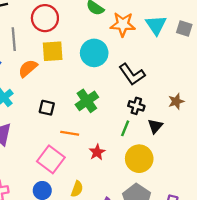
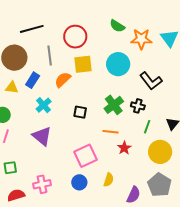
black cross: (136, 106) -> (138, 106), moved
orange line: (70, 133) -> (111, 132), moved
pink square: (51, 159) -> (86, 156), turned 30

